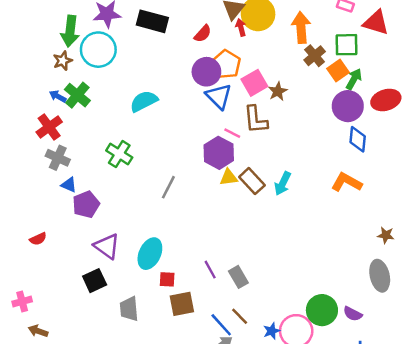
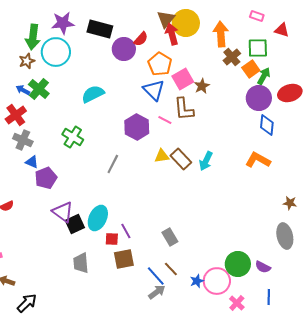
red triangle: (376, 23) -> (282, 30), size x0.7
red arrow: (241, 27) -> (172, 34), size x1.5
purple circle: (206, 72) -> (124, 49), moved
purple hexagon: (219, 153) -> (137, 127), moved
purple line: (210, 270) -> (126, 231), moved
black square: (95, 281) -> (75, 224), moved

